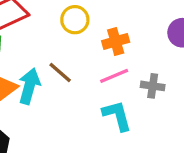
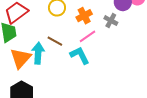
gray cross: (153, 86) -> (111, 21), moved, turned 32
cyan L-shape: (117, 116) -> (80, 55), moved

